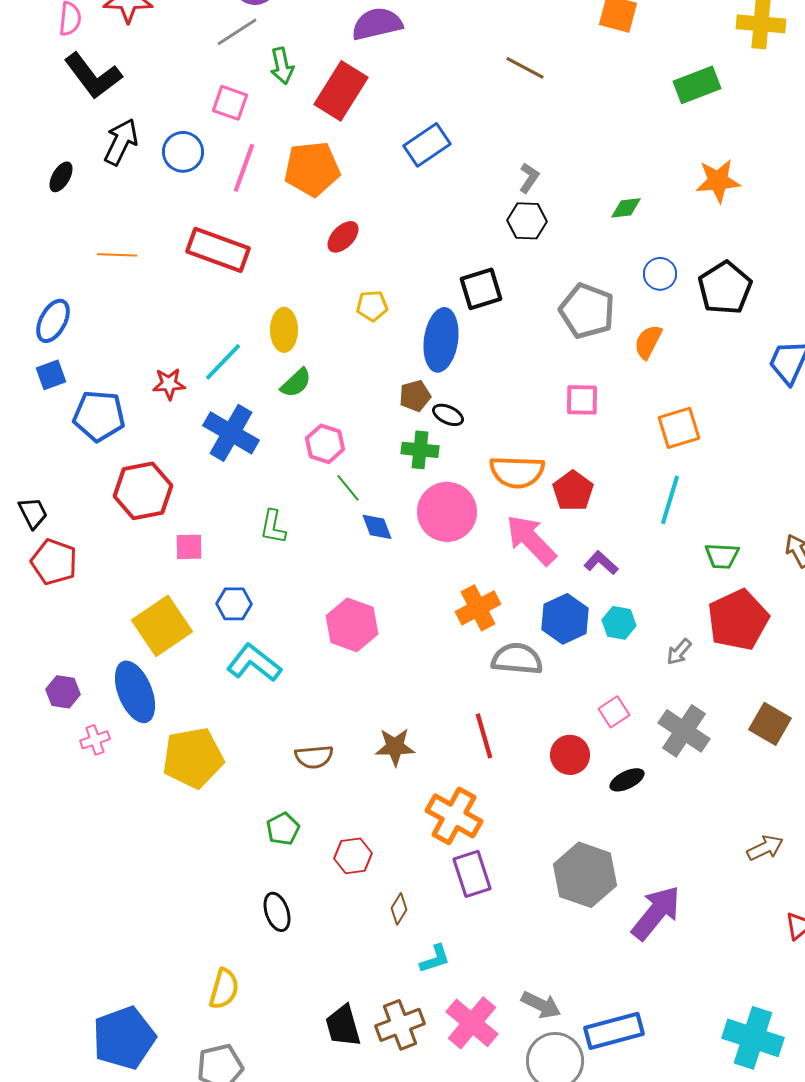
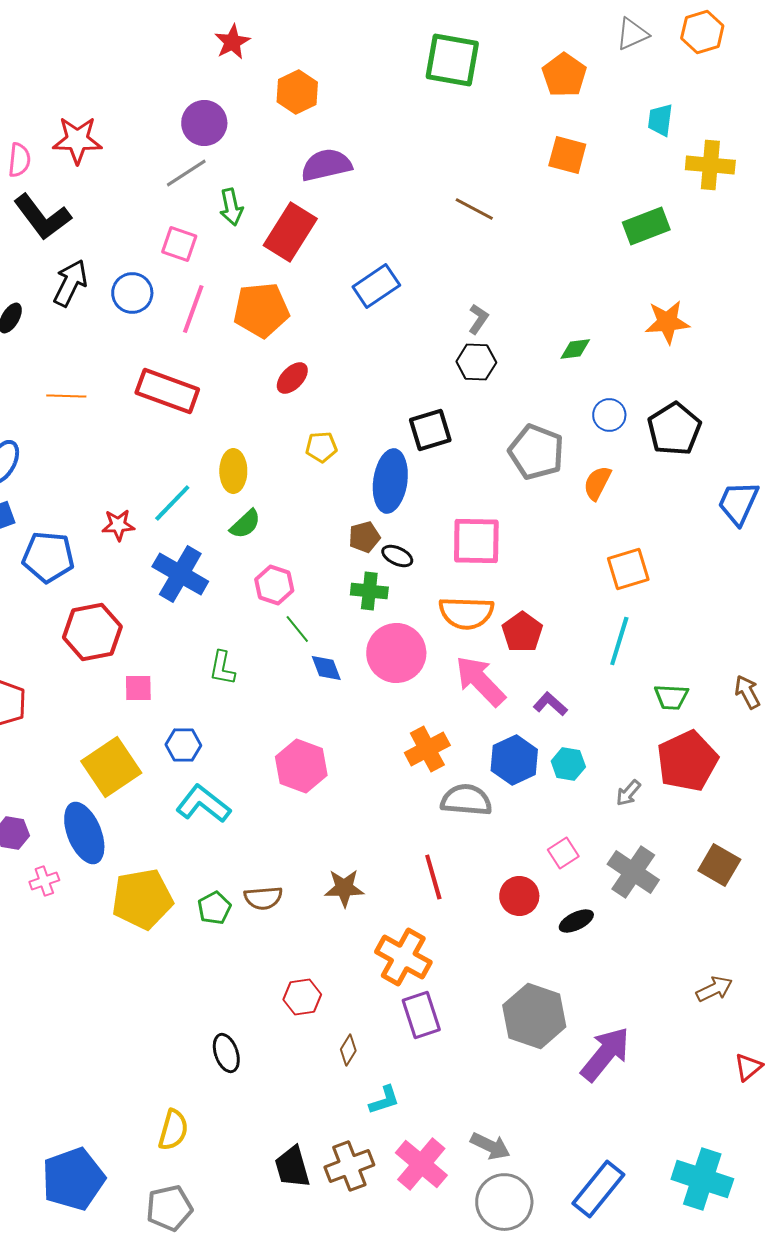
pink square: (582, 400) -> (476, 541), moved, size x1.5
green pentagon: (283, 829) -> (214, 908), moved
blue rectangle: (614, 1031) -> (598, 1189), moved, turned -36

